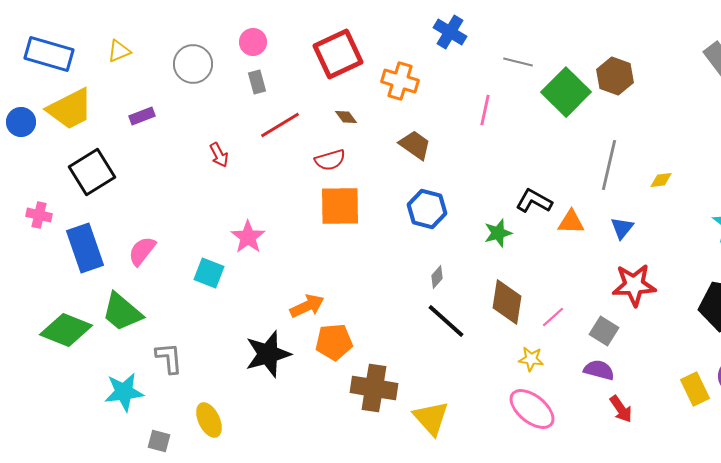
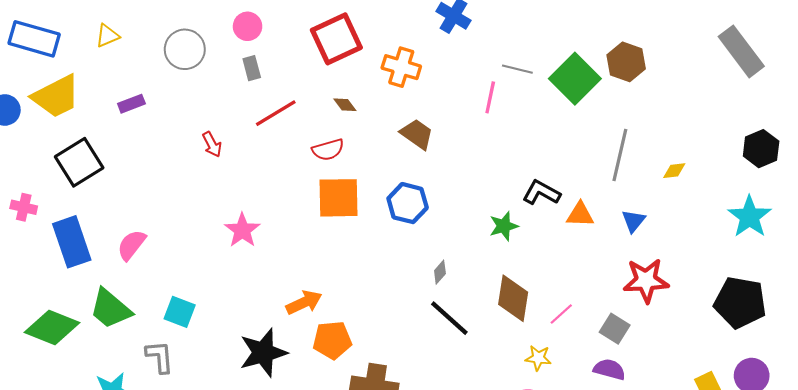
gray line: (518, 62) -> (517, 69), moved
blue hexagon: (427, 209) -> (408, 203), moved
cyan square: (209, 273) -> (180, 312), moved

